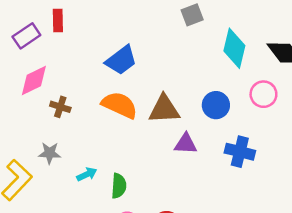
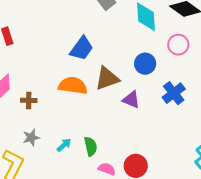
blue trapezoid: (121, 60) -> (82, 48), moved
purple triangle: (186, 144) -> (131, 100), turned 36
blue cross: (240, 152) -> (174, 93), turned -35

